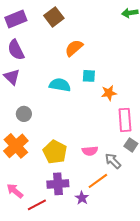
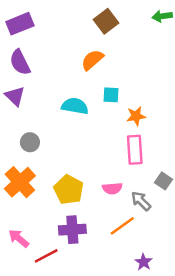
brown square: (54, 17) -> (106, 21), moved
pink rectangle: (125, 120) -> (135, 150), moved
purple star: (82, 198) -> (144, 262), moved

